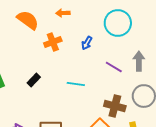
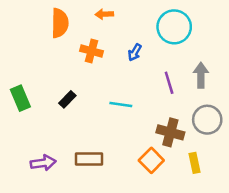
orange semicircle: (28, 20) -> (60, 23), turned 55
orange cross: (53, 42) -> (92, 51), turned 36
purple line: (114, 67) -> (169, 83), turned 42

